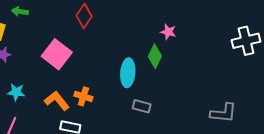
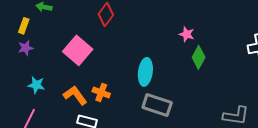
green diamond: (155, 56) -> (199, 57), moved
gray rectangle: (142, 106) -> (157, 105), size x1.6

